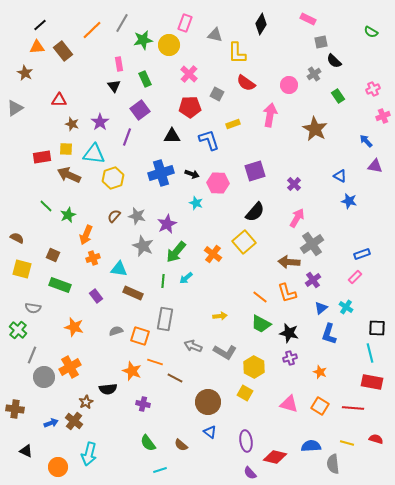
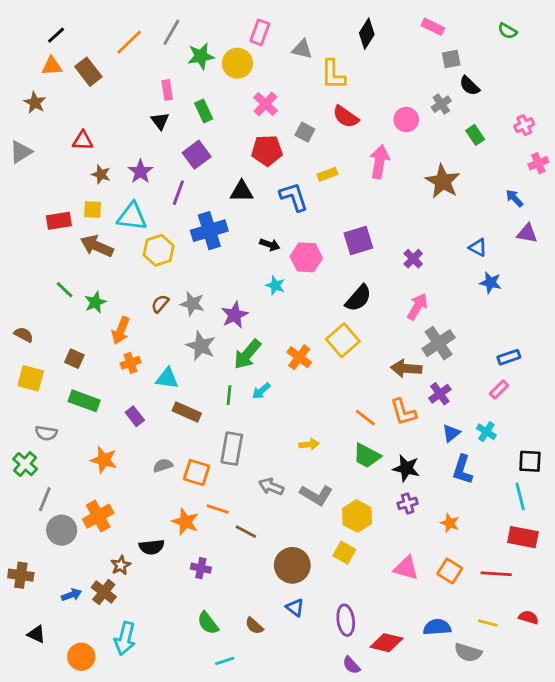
green semicircle: (371, 32) -> (507, 31), moved
blue cross: (161, 173) -> (209, 231), moved
gray semicircle: (333, 464) -> (468, 652), turned -66

